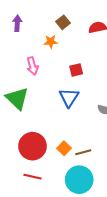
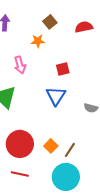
brown line: (83, 152) -> (70, 150), turned -42

